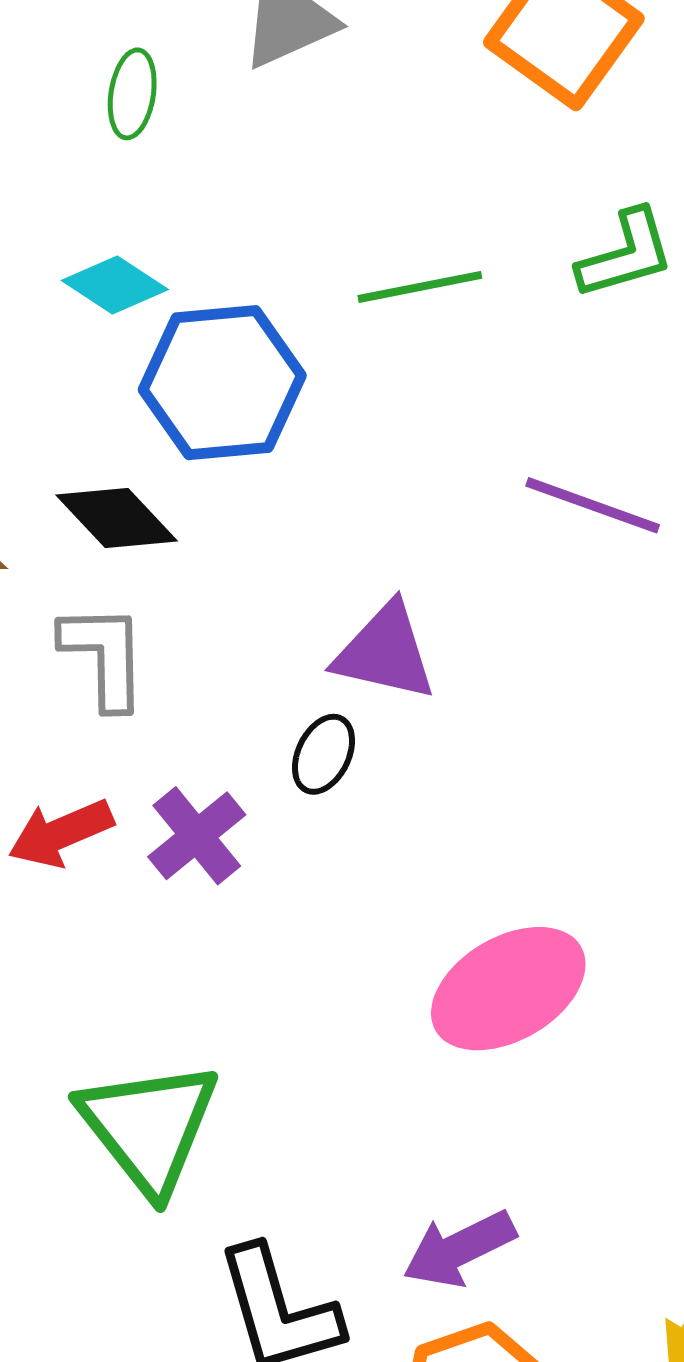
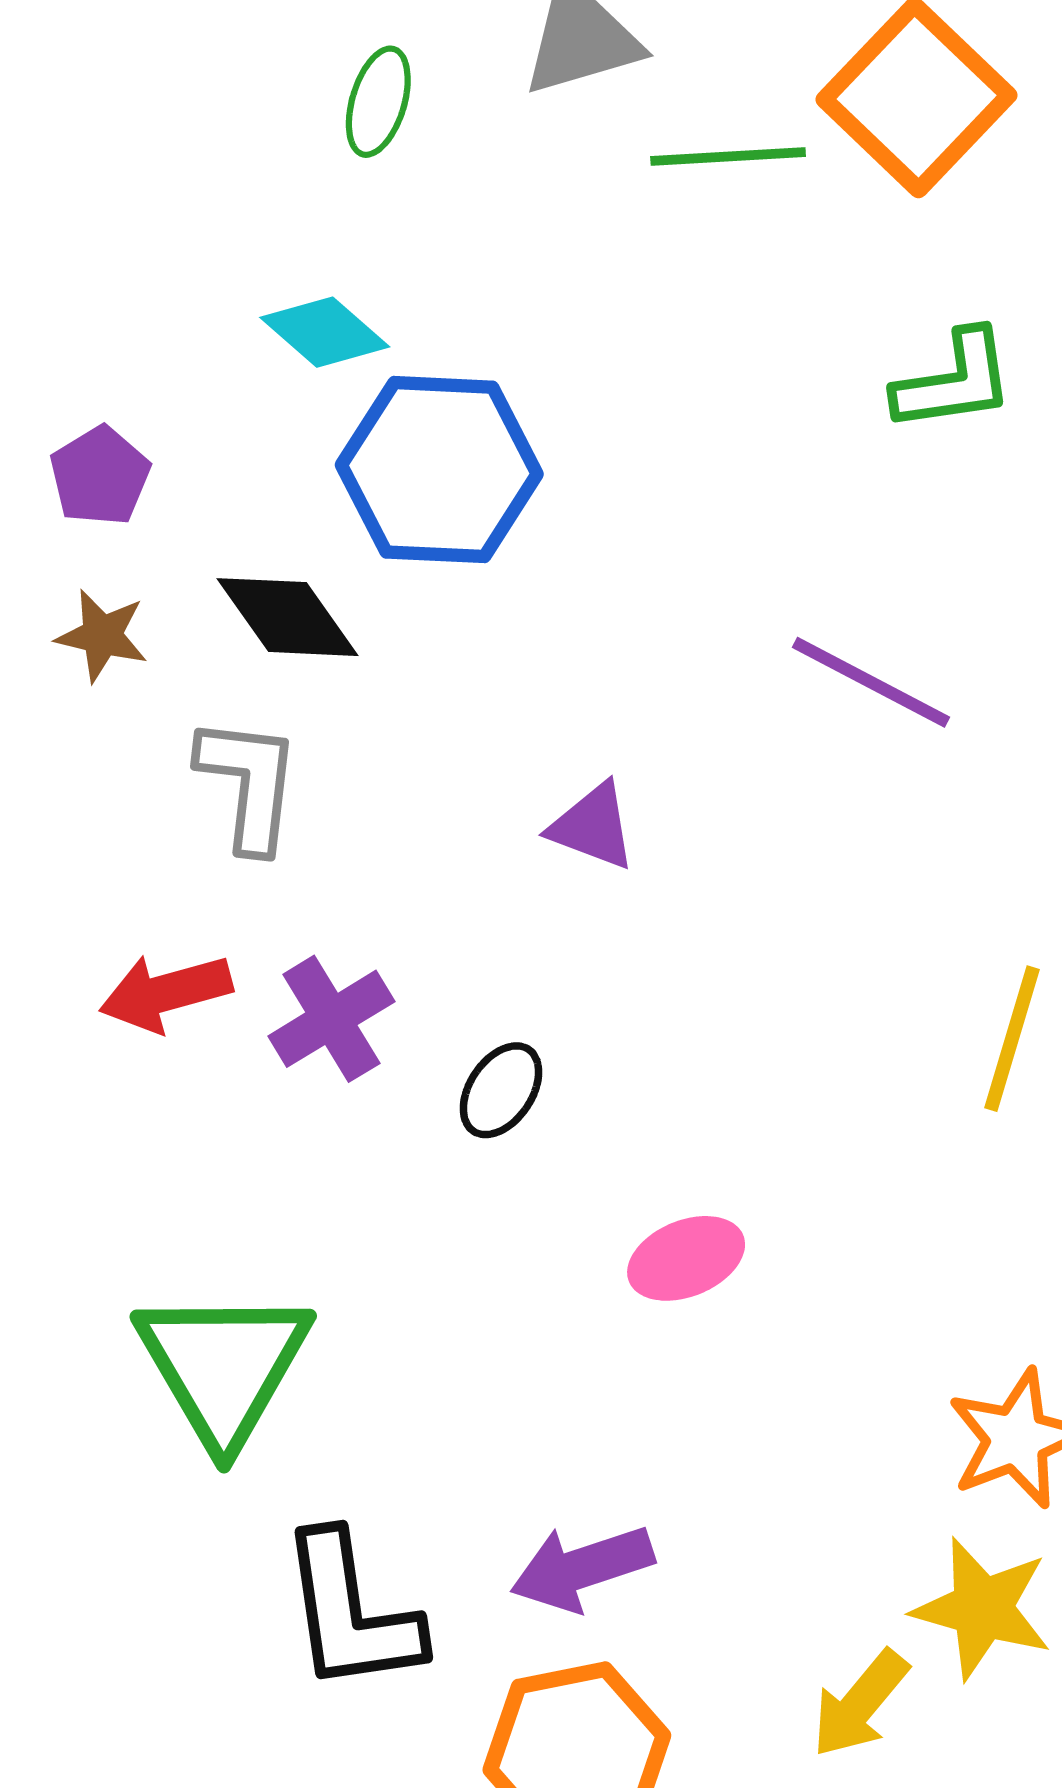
green line: (420, 287) -> (728, 156), moved
purple triangle: (385, 652) -> (593, 826), size x0.7
black ellipse: (323, 754) -> (501, 1090), moved
pink ellipse: (508, 989) -> (686, 1258), size x0.6

